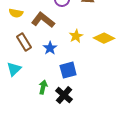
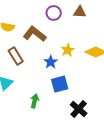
blue star: (50, 48) -> (51, 62), moved
black cross: (64, 95) -> (79, 109), moved

